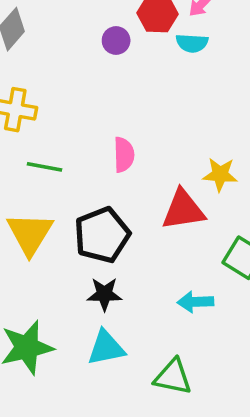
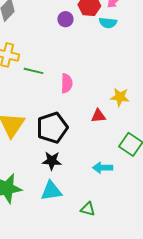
green line: (44, 167) -> (34, 71), moved
red triangle: (183, 210) -> (98, 116), size x0.6
green triangle: (173, 377) -> (88, 209), size x0.7

